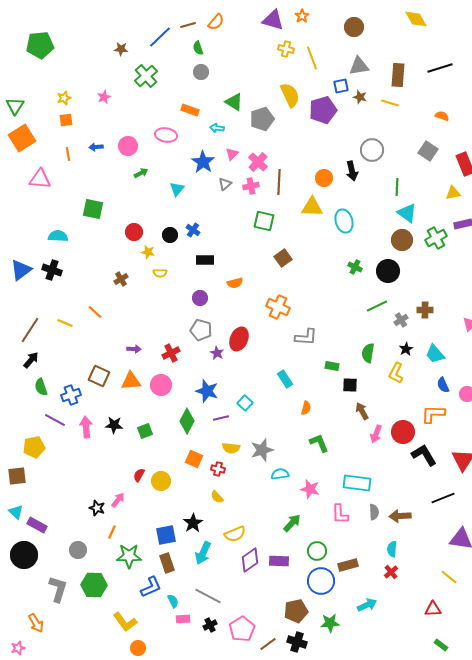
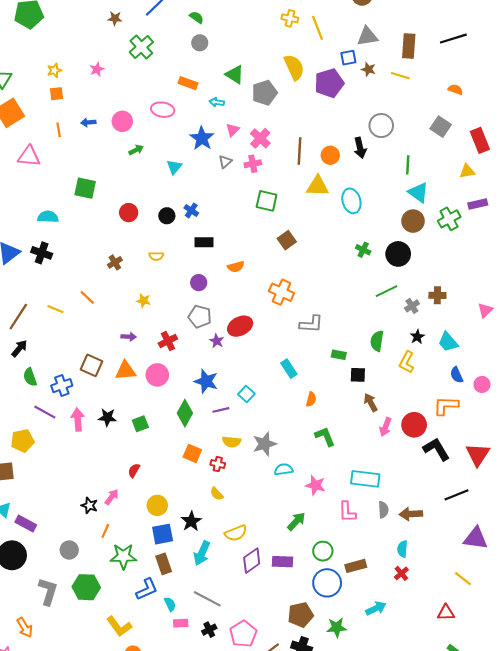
green semicircle: (198, 48) -> (197, 17), turned 144
brown line: (279, 182) -> (299, 151), moved
yellow star: (148, 252) -> (143, 301), moved
red ellipse: (239, 339) -> (240, 326), turned 40
yellow circle: (161, 481) -> (157, 505), moved

